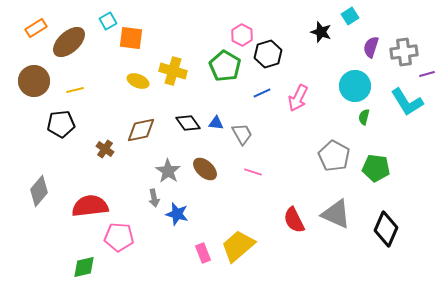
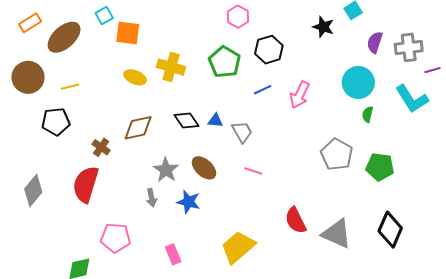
pink hexagon: (242, 35) -> (238, 17), moved
red semicircle: (90, 206) -> (86, 184), moved, turned -66
blue star: (177, 214) -> (189, 202), moved
gray triangle: (336, 214) -> (337, 234), moved
pink rectangle: (203, 253) -> (173, 254), moved

